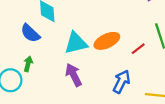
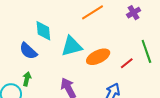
cyan triangle: (76, 43) -> (72, 46), moved

